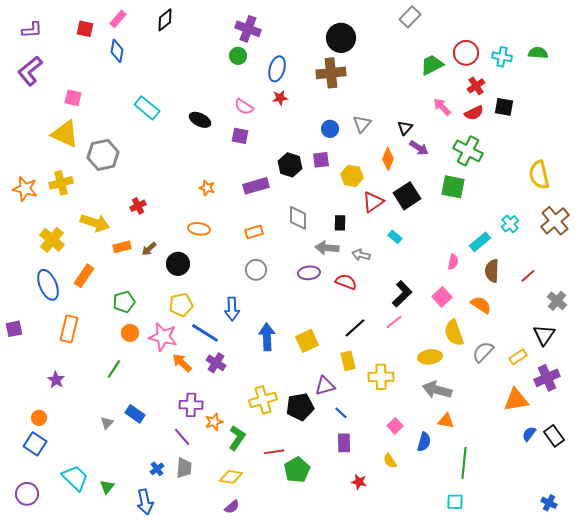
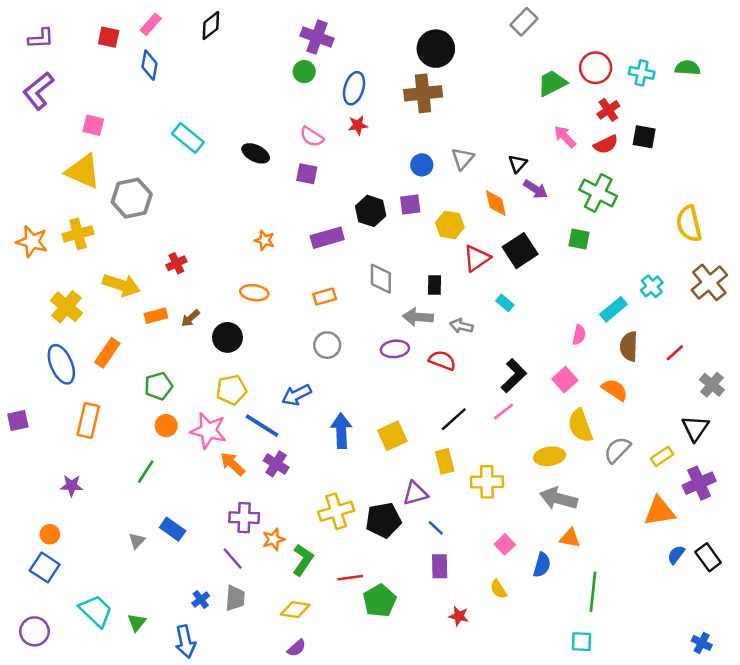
orange diamond: (388, 159) -> (496, 203), turned -35
green square: (453, 187) -> (579, 239), size x0.7
blue arrow: (232, 309) -> (297, 395), turned 65
purple star: (56, 380) -> (72, 486), turned -30

